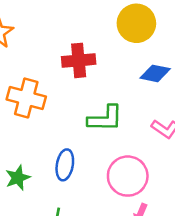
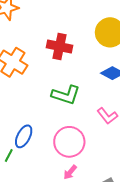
blue ellipse: (65, 165) -> (24, 136), moved

